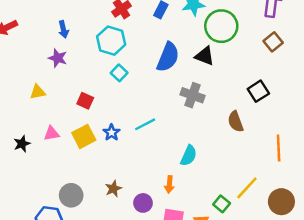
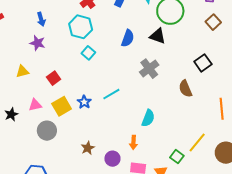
blue semicircle: (168, 57) -> (128, 38), size x0.7
gray cross: (192, 95) -> (149, 69), turned 36
red square: (85, 101) -> (54, 78), moved, turned 32
gray circle: (71, 195) -> (47, 131), moved

